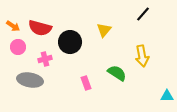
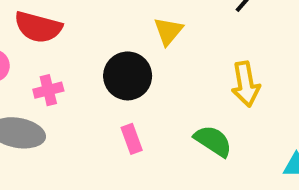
black circle: (70, 42) -> (128, 76), moved
green semicircle: (117, 73) -> (213, 141), moved

